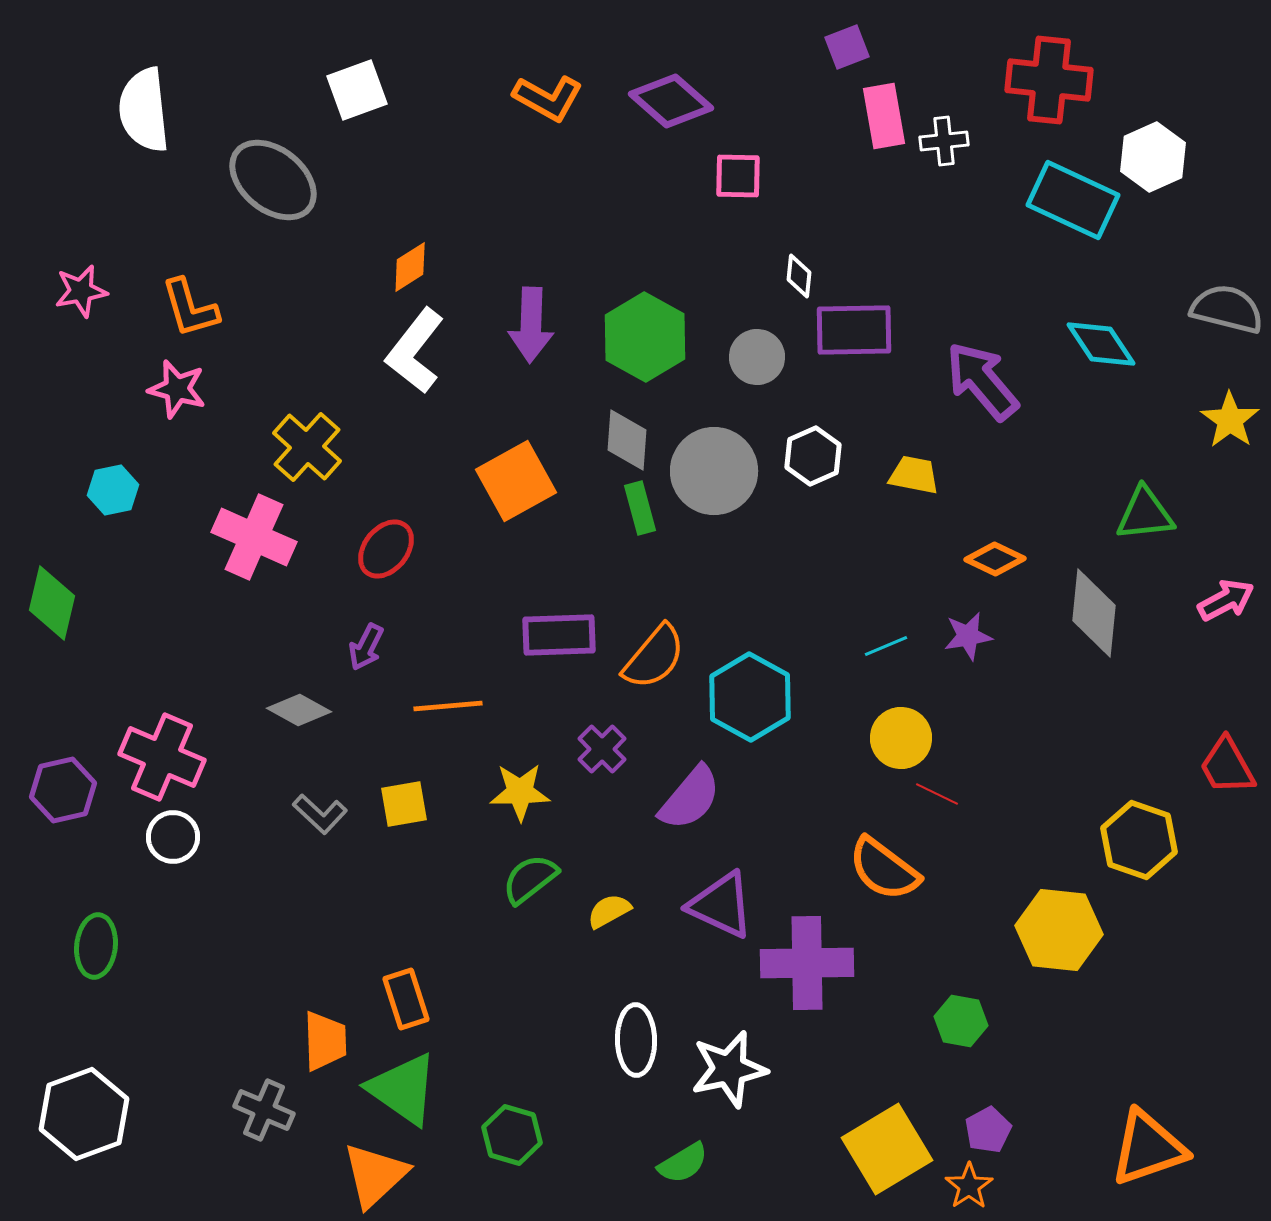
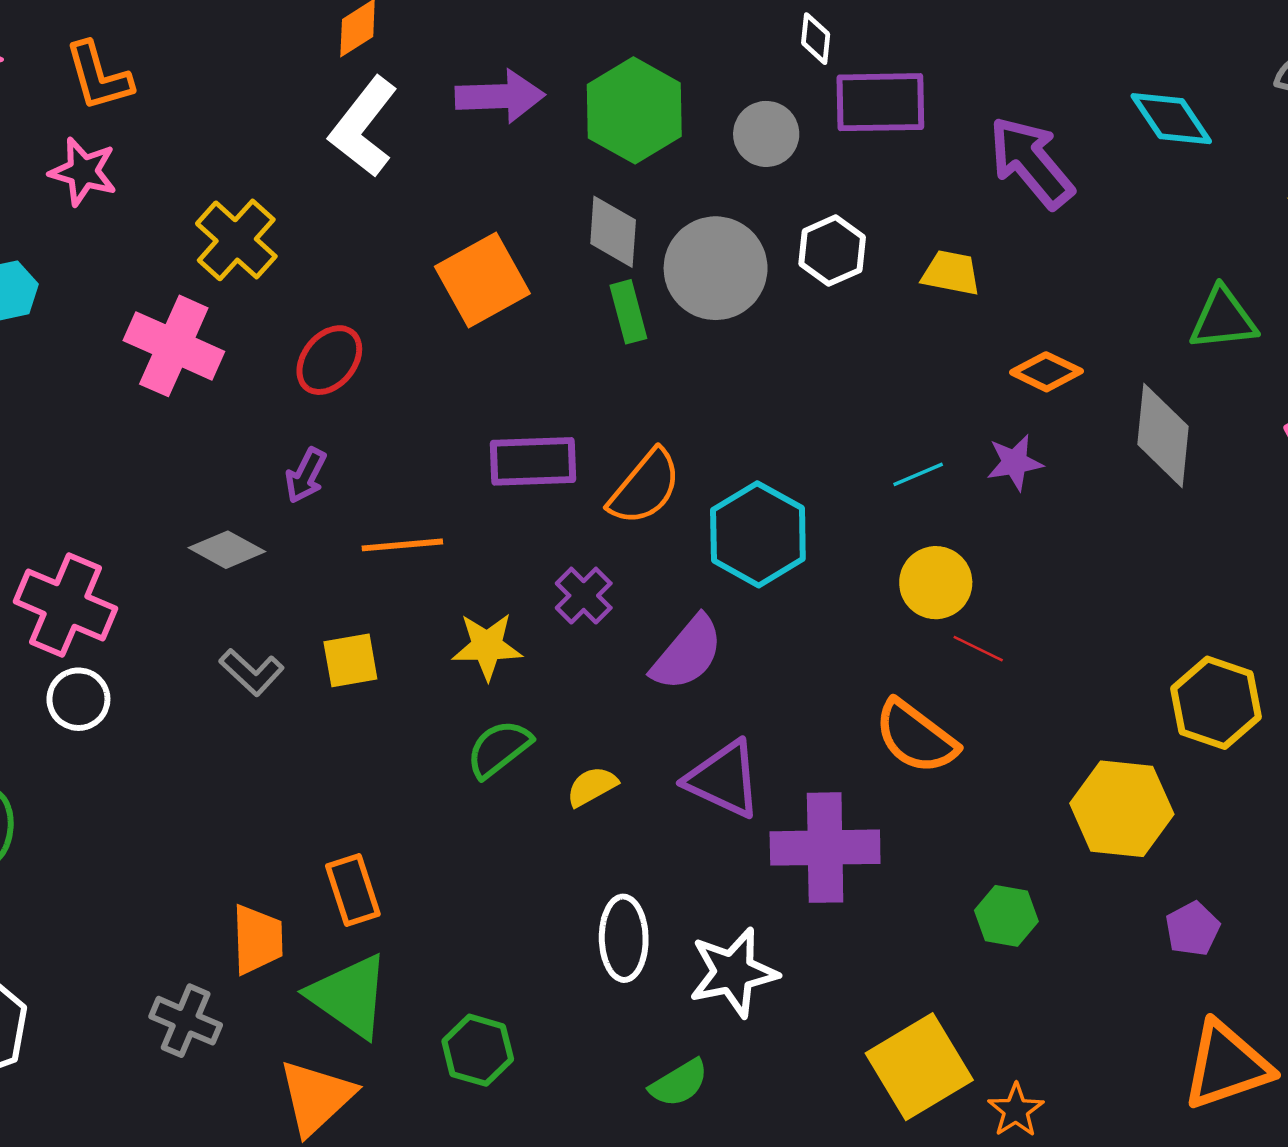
purple arrow: (531, 325) -> (500, 96), turned -94
purple pentagon: (988, 1130) -> (1192, 929), moved

